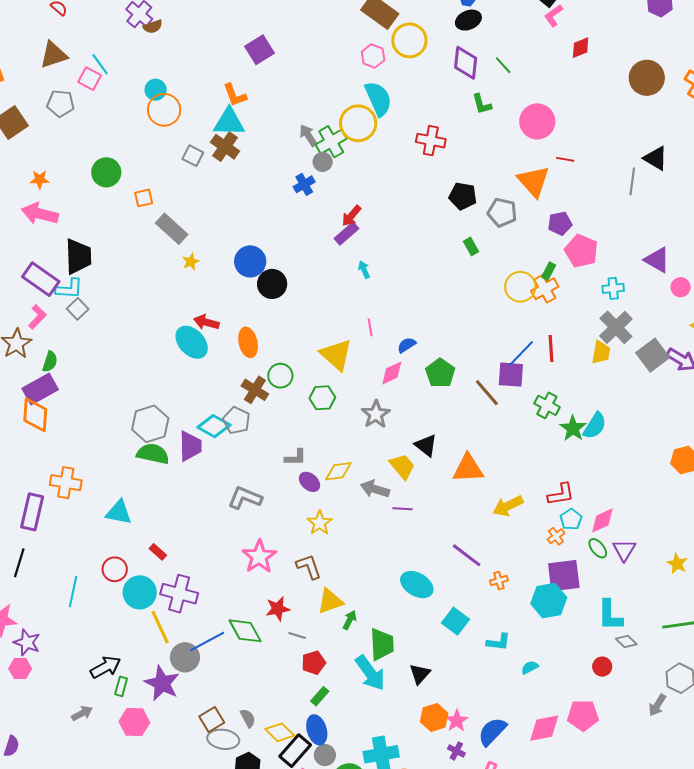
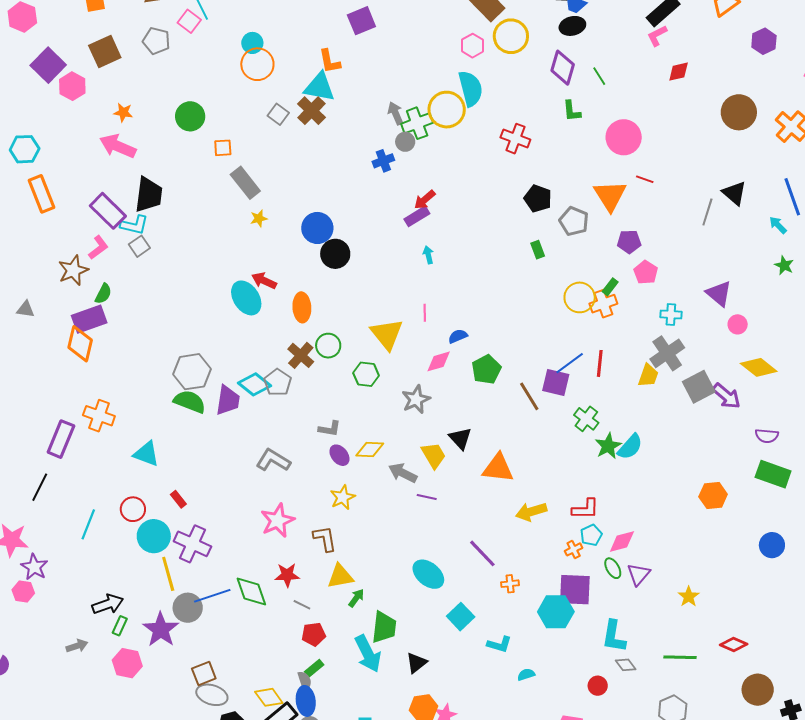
pink pentagon: (581, 251) -> (646, 272), size x0.7
gray semicircle: (248, 718) -> (305, 681), moved

